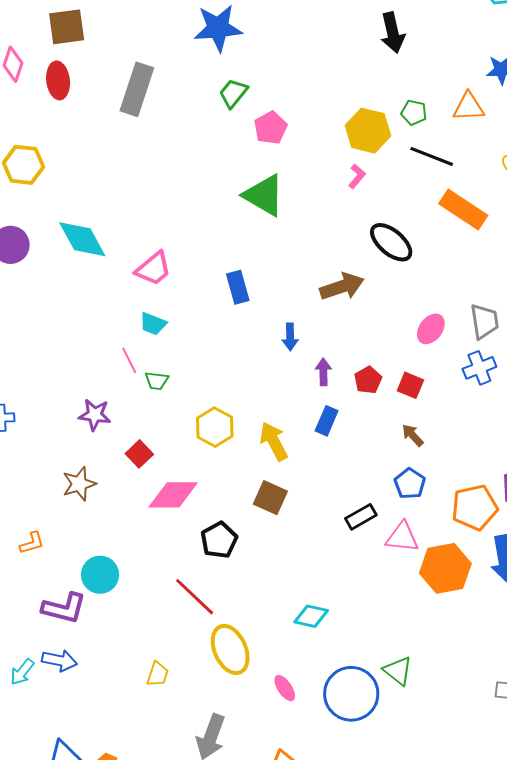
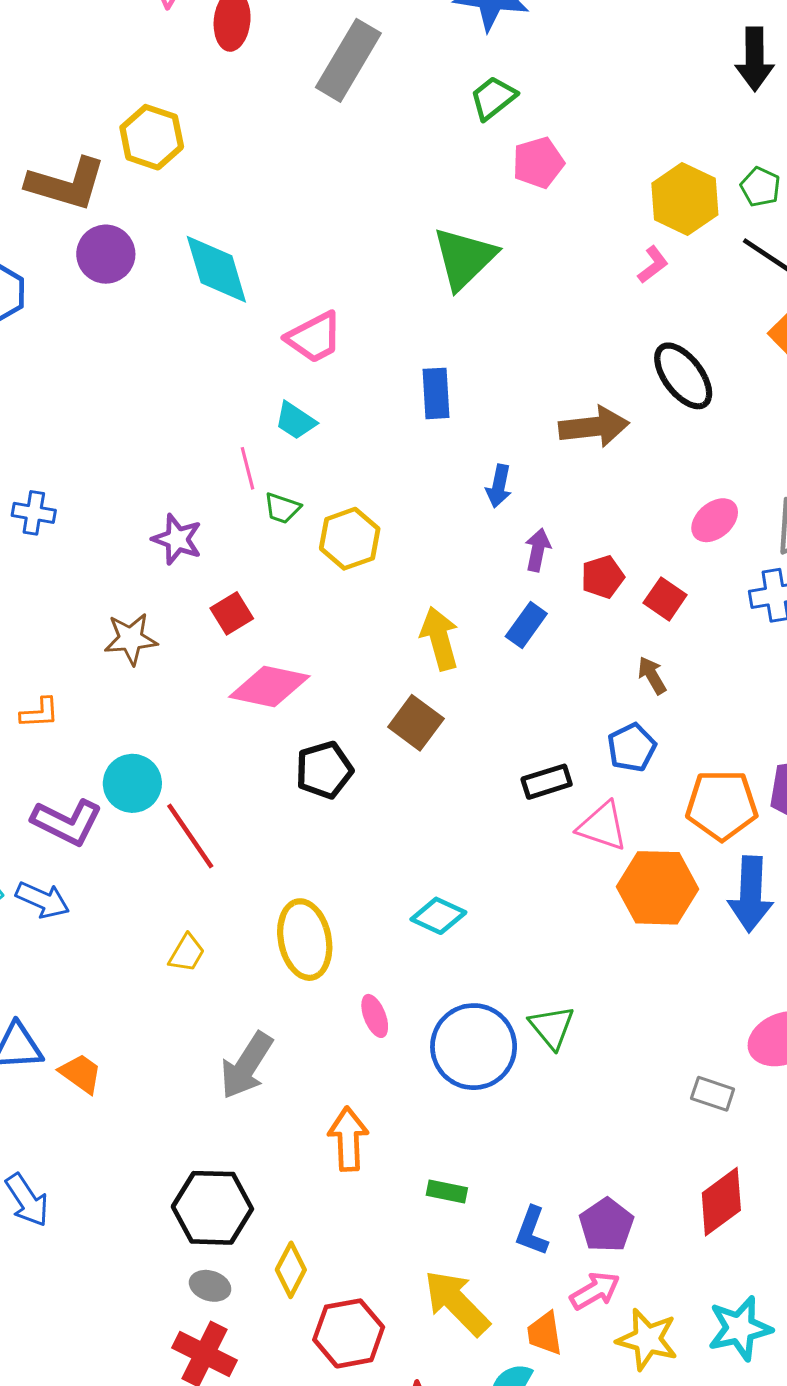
green triangle: (264, 195) -> (464, 258), moved, turned 33
yellow hexagon: (215, 427) -> (350, 539), moved
red line: (195, 597) -> (190, 836), moved

